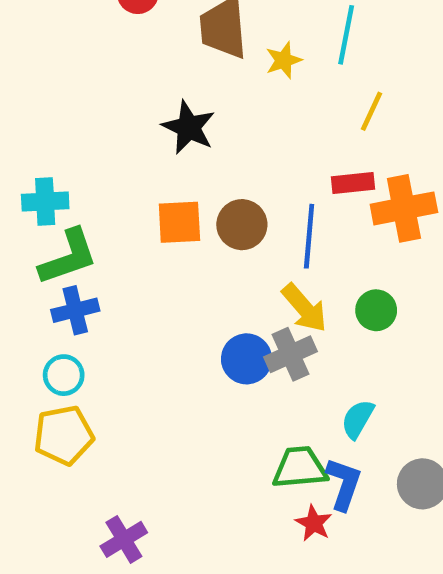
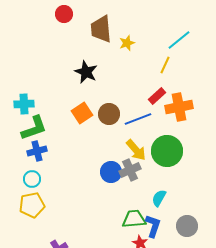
cyan line: (346, 35) -> (179, 40), moved, turned 40
red rectangle: (353, 183) -> (157, 96), turned -36
orange square: (179, 222) -> (82, 113), turned -30
blue line: (309, 236) -> (138, 119), turned 64
green circle: (376, 310) -> (167, 151), size x1.8

